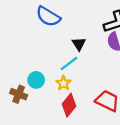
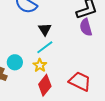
black triangle: (79, 44) -> (45, 29), moved

